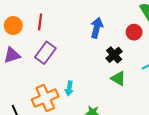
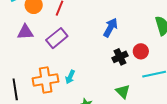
red circle: (134, 32) -> (141, 51), moved
green triangle: (118, 79) -> (123, 91), moved

